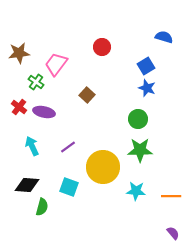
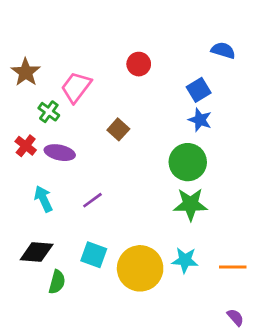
brown star: (19, 53) -> (26, 72), turned -30
green circle: (138, 119) -> (188, 162), size x1.4
yellow circle: (103, 167) -> (140, 268), moved

